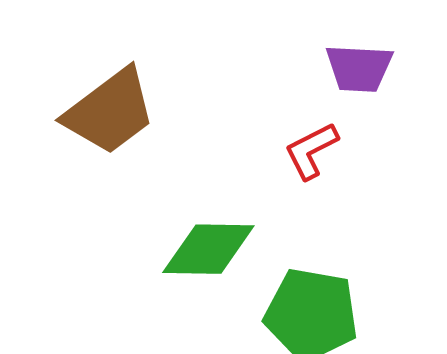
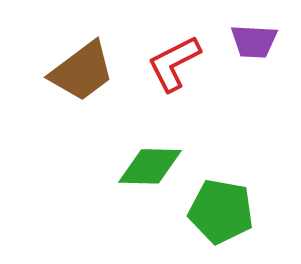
red L-shape: (311, 151) -> (174, 63), moved, size x1.4

